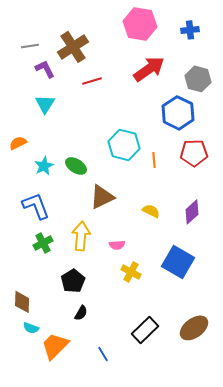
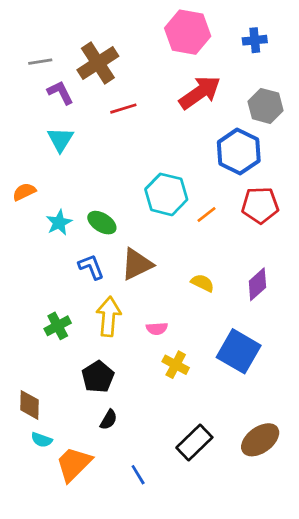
orange line: (154, 160) -> (206, 215), turned 56
blue L-shape: (36, 206) -> (91, 267), moved, size x0.7

